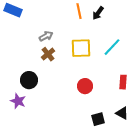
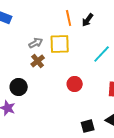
yellow square: (81, 48) -> (60, 44), moved
red circle: (85, 86) -> (75, 84), moved

